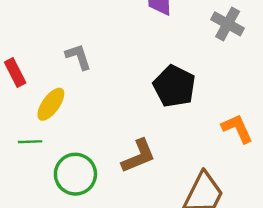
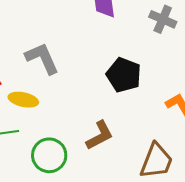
gray L-shape: (78, 57) -> (42, 58), size x1.5
yellow ellipse: (51, 104) -> (23, 100), turned 72

